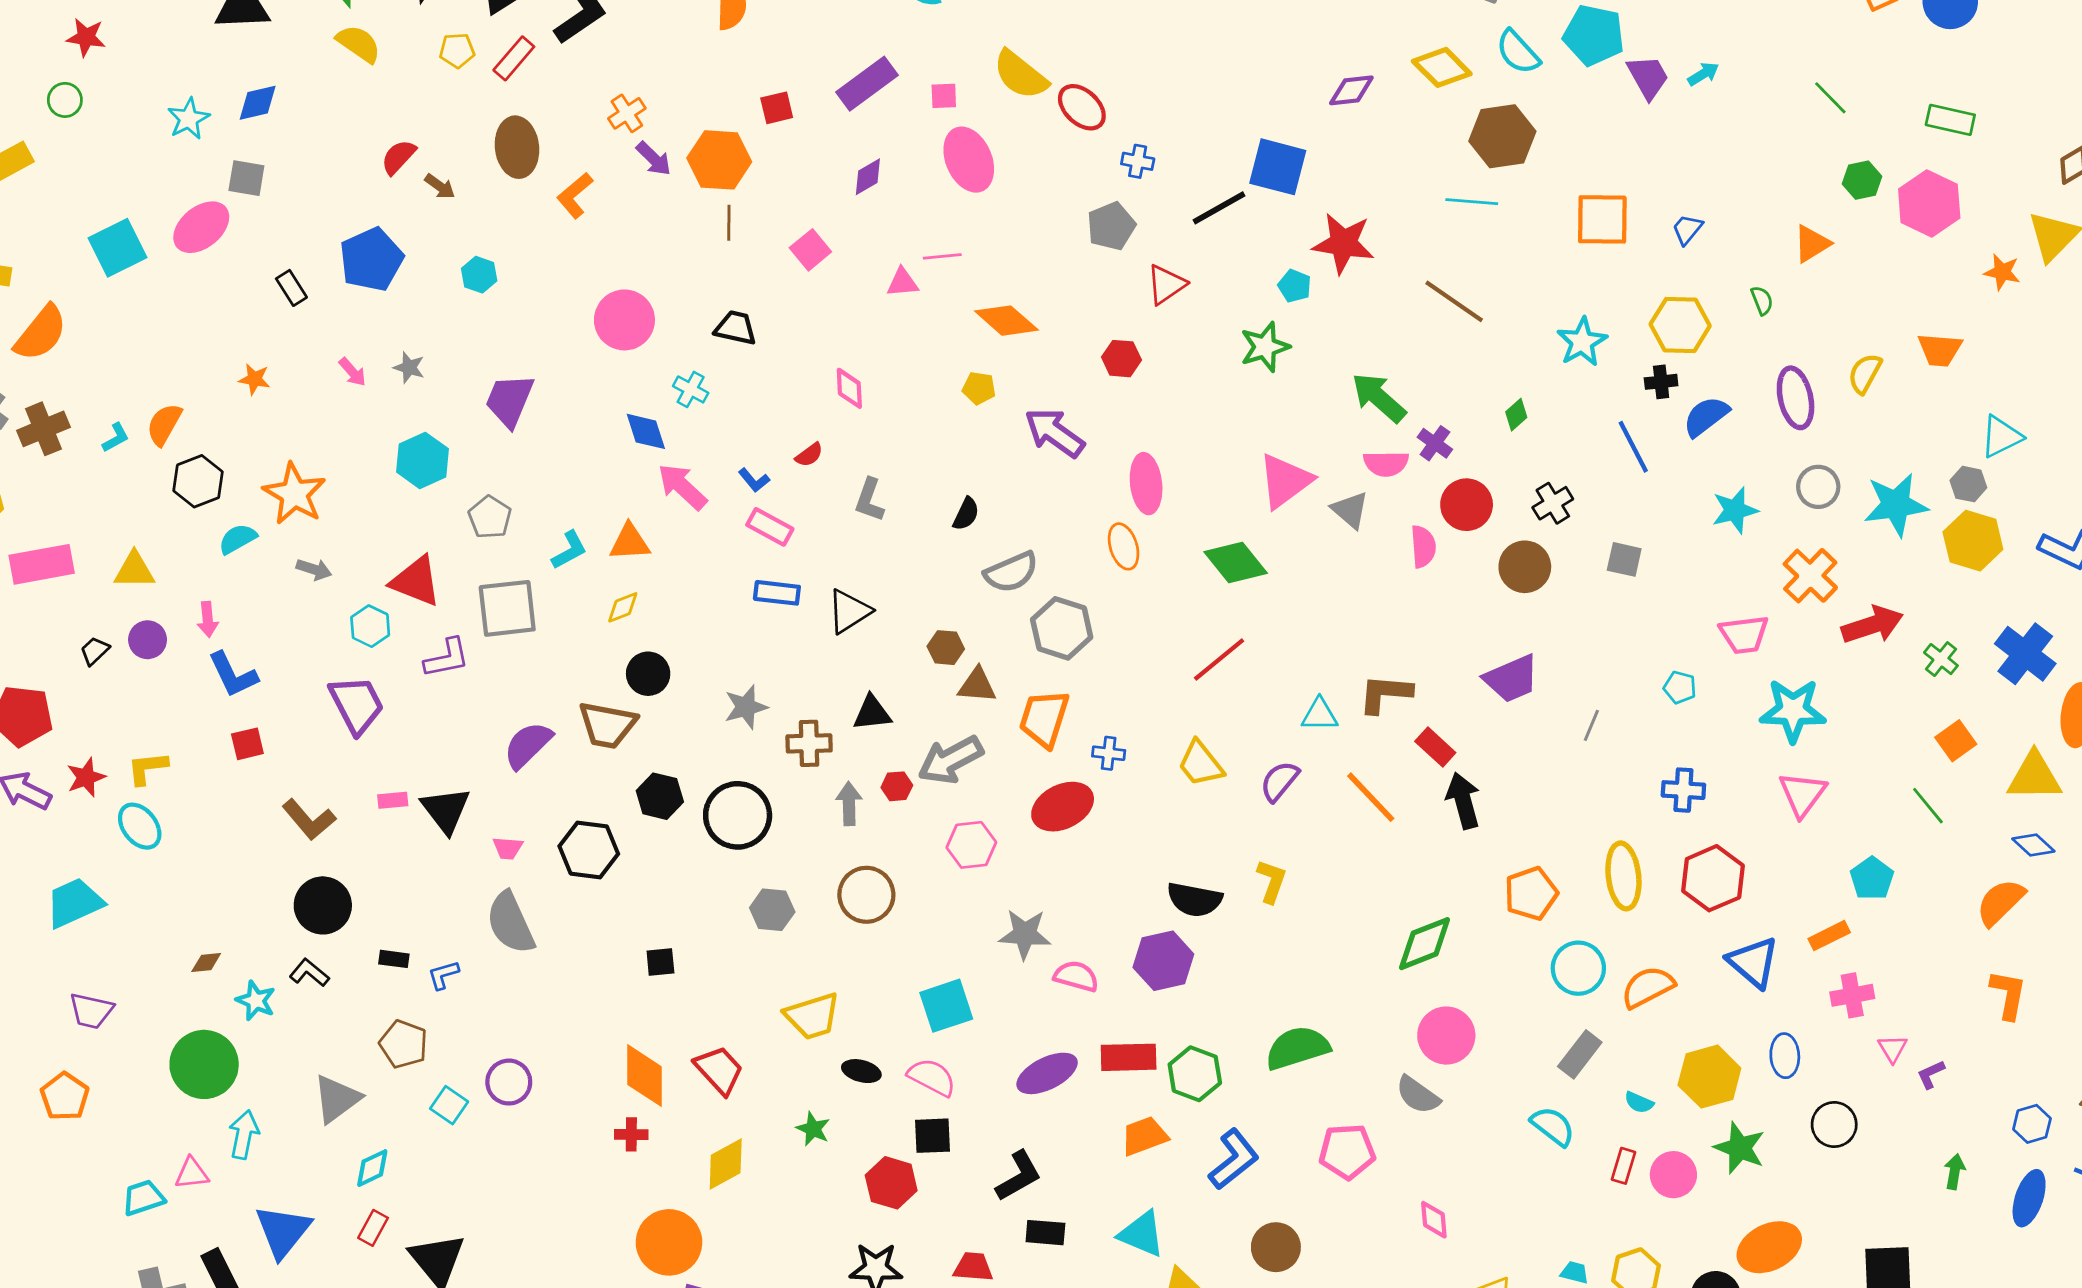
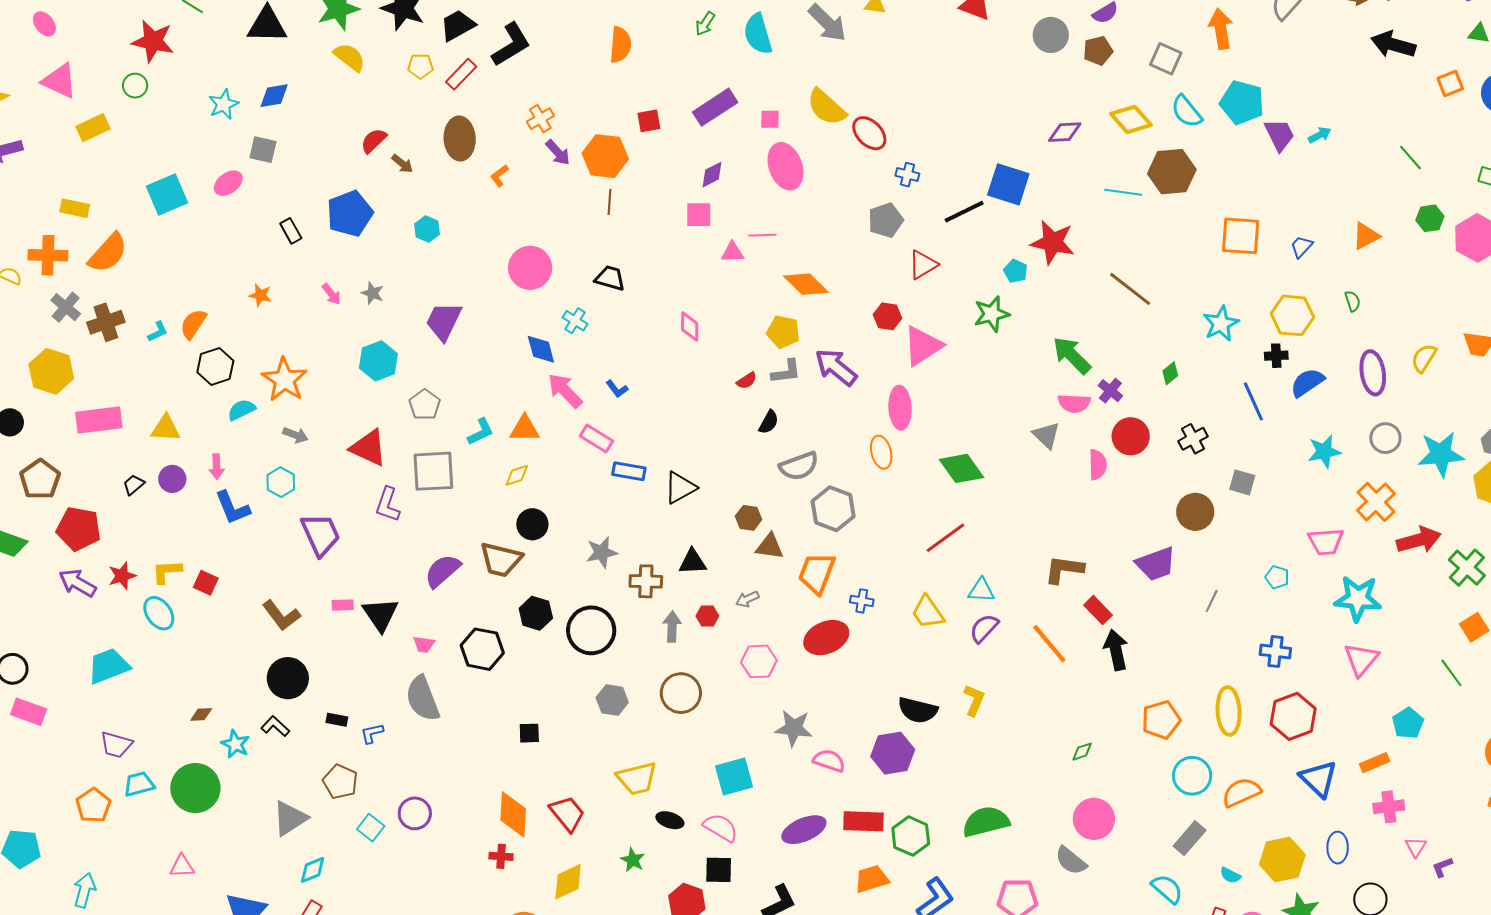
red star: (86, 37) -> (153, 41), size x1.5
orange L-shape: (575, 195) -> (499, 176), size x0.7
cyan line: (1472, 202) -> (1123, 192), moved
pink ellipse: (201, 227) -> (228, 183), size x0.7
orange triangle: (1812, 244) -> (1366, 236), moved
pink square: (810, 250) -> (699, 215), moved, turned 36
yellow pentagon: (979, 388) -> (783, 332), size x1.4
red semicircle: (809, 455) -> (747, 381), moved
pink triangle: (1285, 481) -> (923, 346), moved
gray L-shape: (869, 500) -> (786, 372), moved, turned -120
pink rectangle: (770, 527) -> (596, 438), moved
brown circle: (1525, 567) -> (1195, 512), moved
cyan hexagon: (370, 626) -> (281, 482), moved
purple L-shape: (447, 658) -> (388, 505), turned 117
green cross: (1941, 659) -> (1467, 568), size x1.5
cyan triangle: (1320, 715) -> (981, 590), moved
red square: (247, 744) -> (206, 583), moved, turned 35
gray arrow: (951, 760) -> (747, 599), size x0.5
green diamond: (1425, 944) -> (1082, 752), size x0.5
cyan arrow: (244, 1135) -> (84, 890), moved
cyan trapezoid: (143, 1198) -> (139, 784), moved

